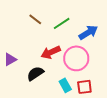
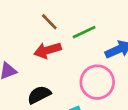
red arrow: (51, 52) -> (47, 50), moved

